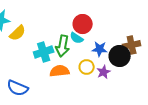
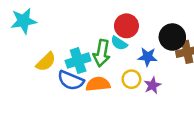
yellow semicircle: (18, 33) -> (46, 62), moved
black circle: (120, 56) -> (172, 37), moved
blue semicircle: (18, 88) -> (71, 80), moved

